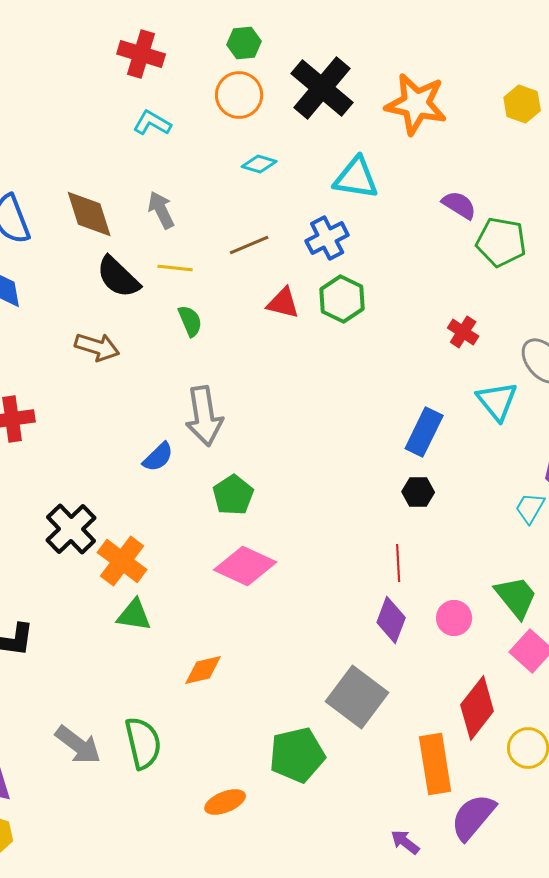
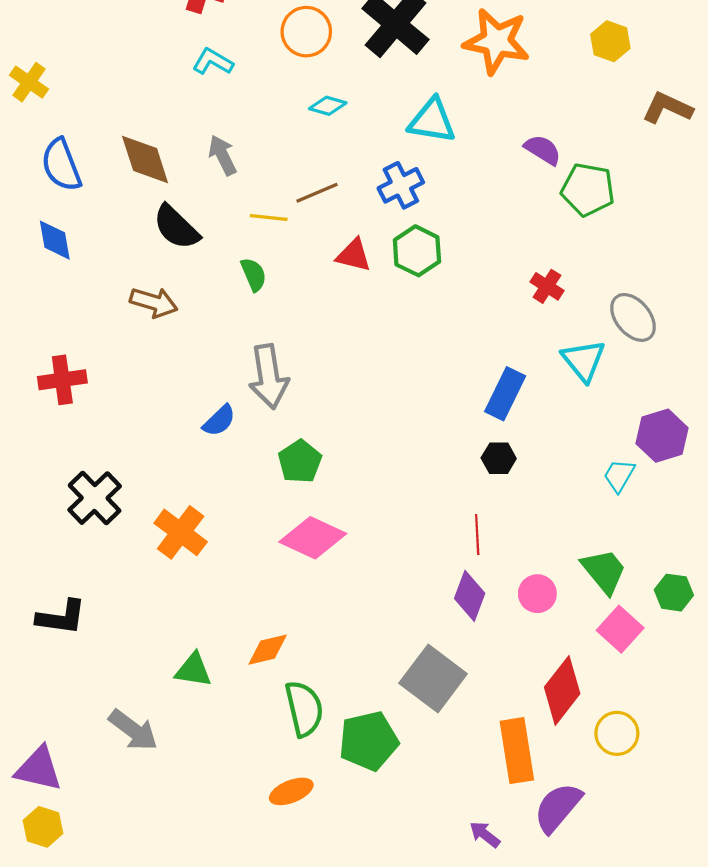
yellow line: (175, 268) -> (269, 218), moved
black cross: (71, 529) -> (95, 498), moved
green triangle: (134, 615) -> (193, 670), moved
green semicircle: (143, 743) -> (304, 709), moved

